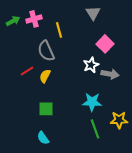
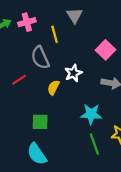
gray triangle: (93, 13) -> (74, 16), moved
white star: (91, 65) -> (73, 73), moved
yellow semicircle: (45, 76) -> (53, 88), moved
cyan semicircle: (43, 138) -> (37, 154), size x1.5

